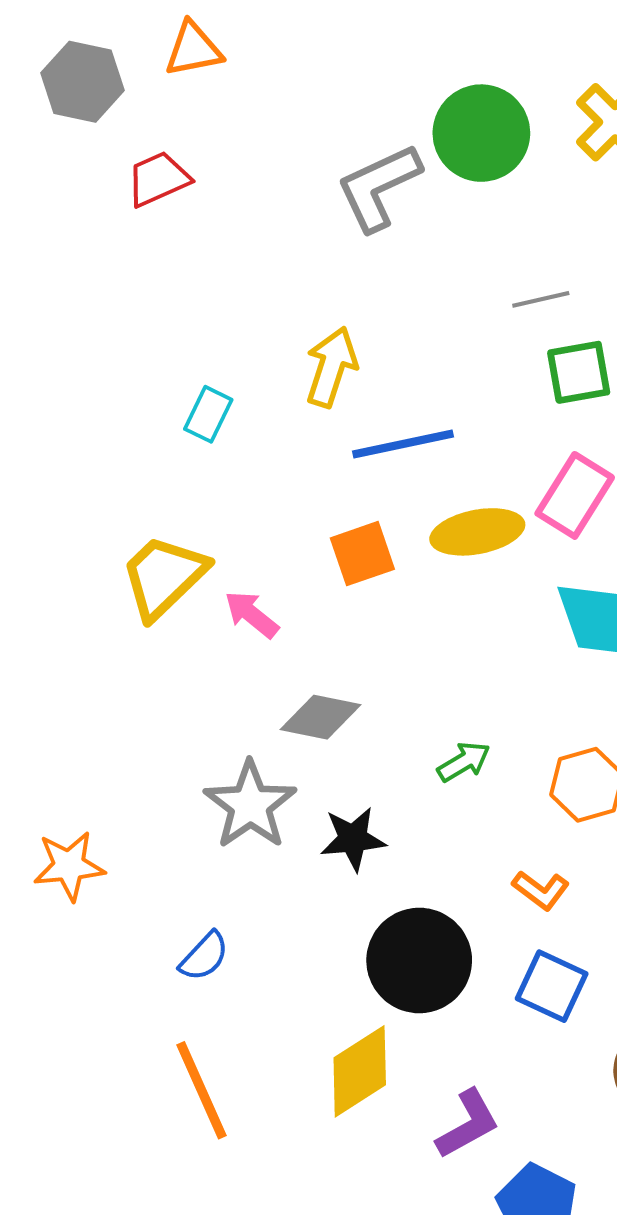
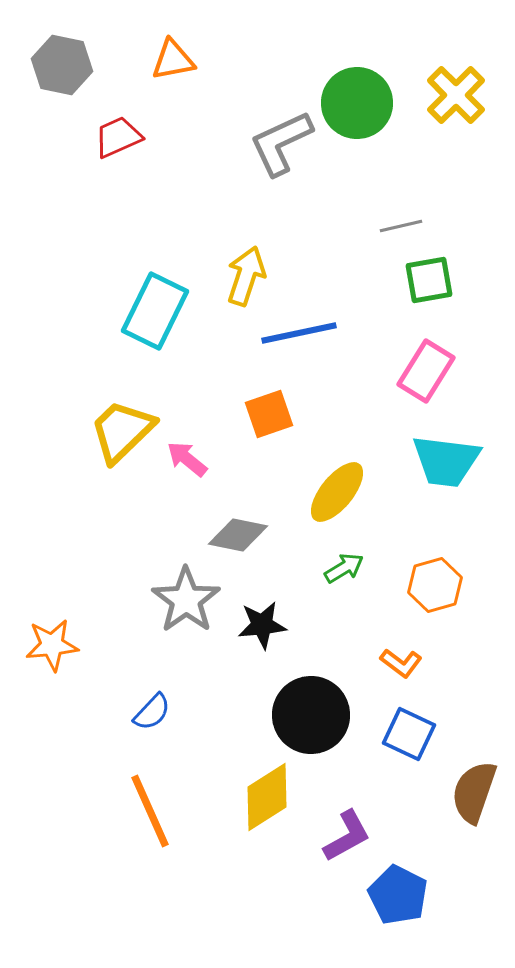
orange triangle: (193, 49) -> (173, 60), moved
cyan rectangle: (208, 414) -> (155, 311), size x1.8
yellow ellipse: (477, 532) -> (337, 492), moved, turned -40

